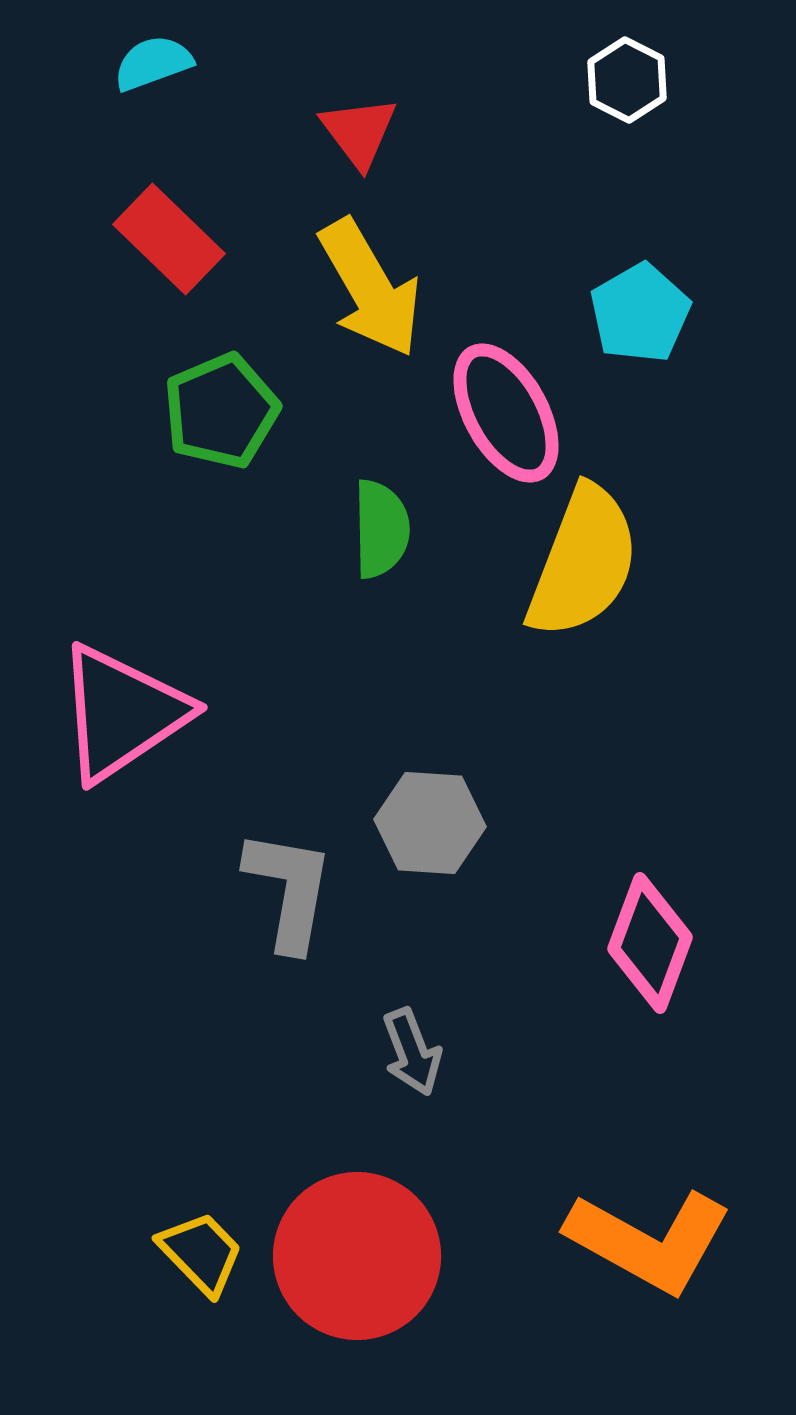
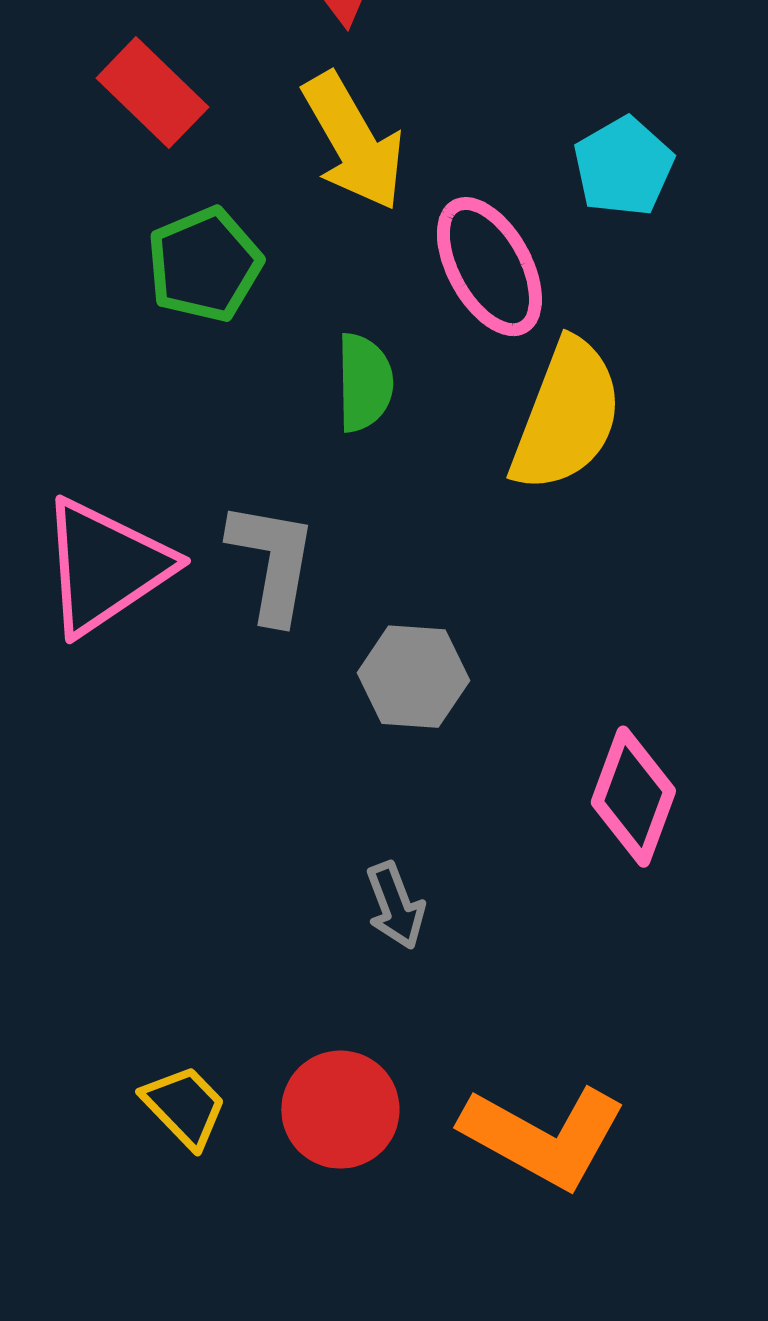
gray L-shape: (289, 890) -> (272, 562), moved
orange L-shape: (649, 1241) -> (543, 1137), moved
red circle: (357, 1256) -> (340, 1110), size x0.7

